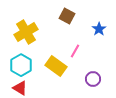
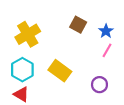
brown square: (67, 16) -> (78, 25), moved
pink line: (75, 51) -> (107, 50), moved

